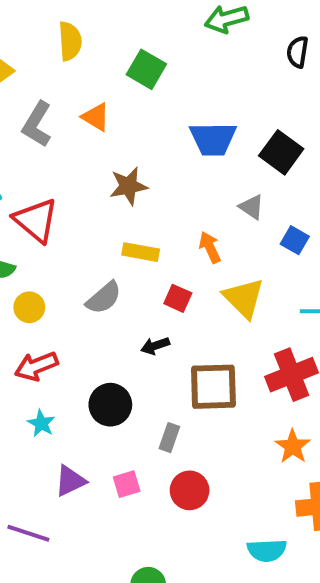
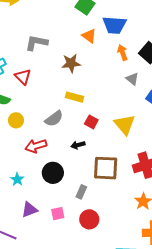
orange triangle: (96, 117) -> (89, 36), moved
gray L-shape: (37, 124) -> (36, 43), moved, turned 65
blue trapezoid: (213, 139) -> (114, 25), moved
red triangle: (36, 220) -> (23, 77), size x0.7
orange arrow: (210, 247) -> (122, 53), moved
red arrow: (36, 366) -> (36, 146), moved

